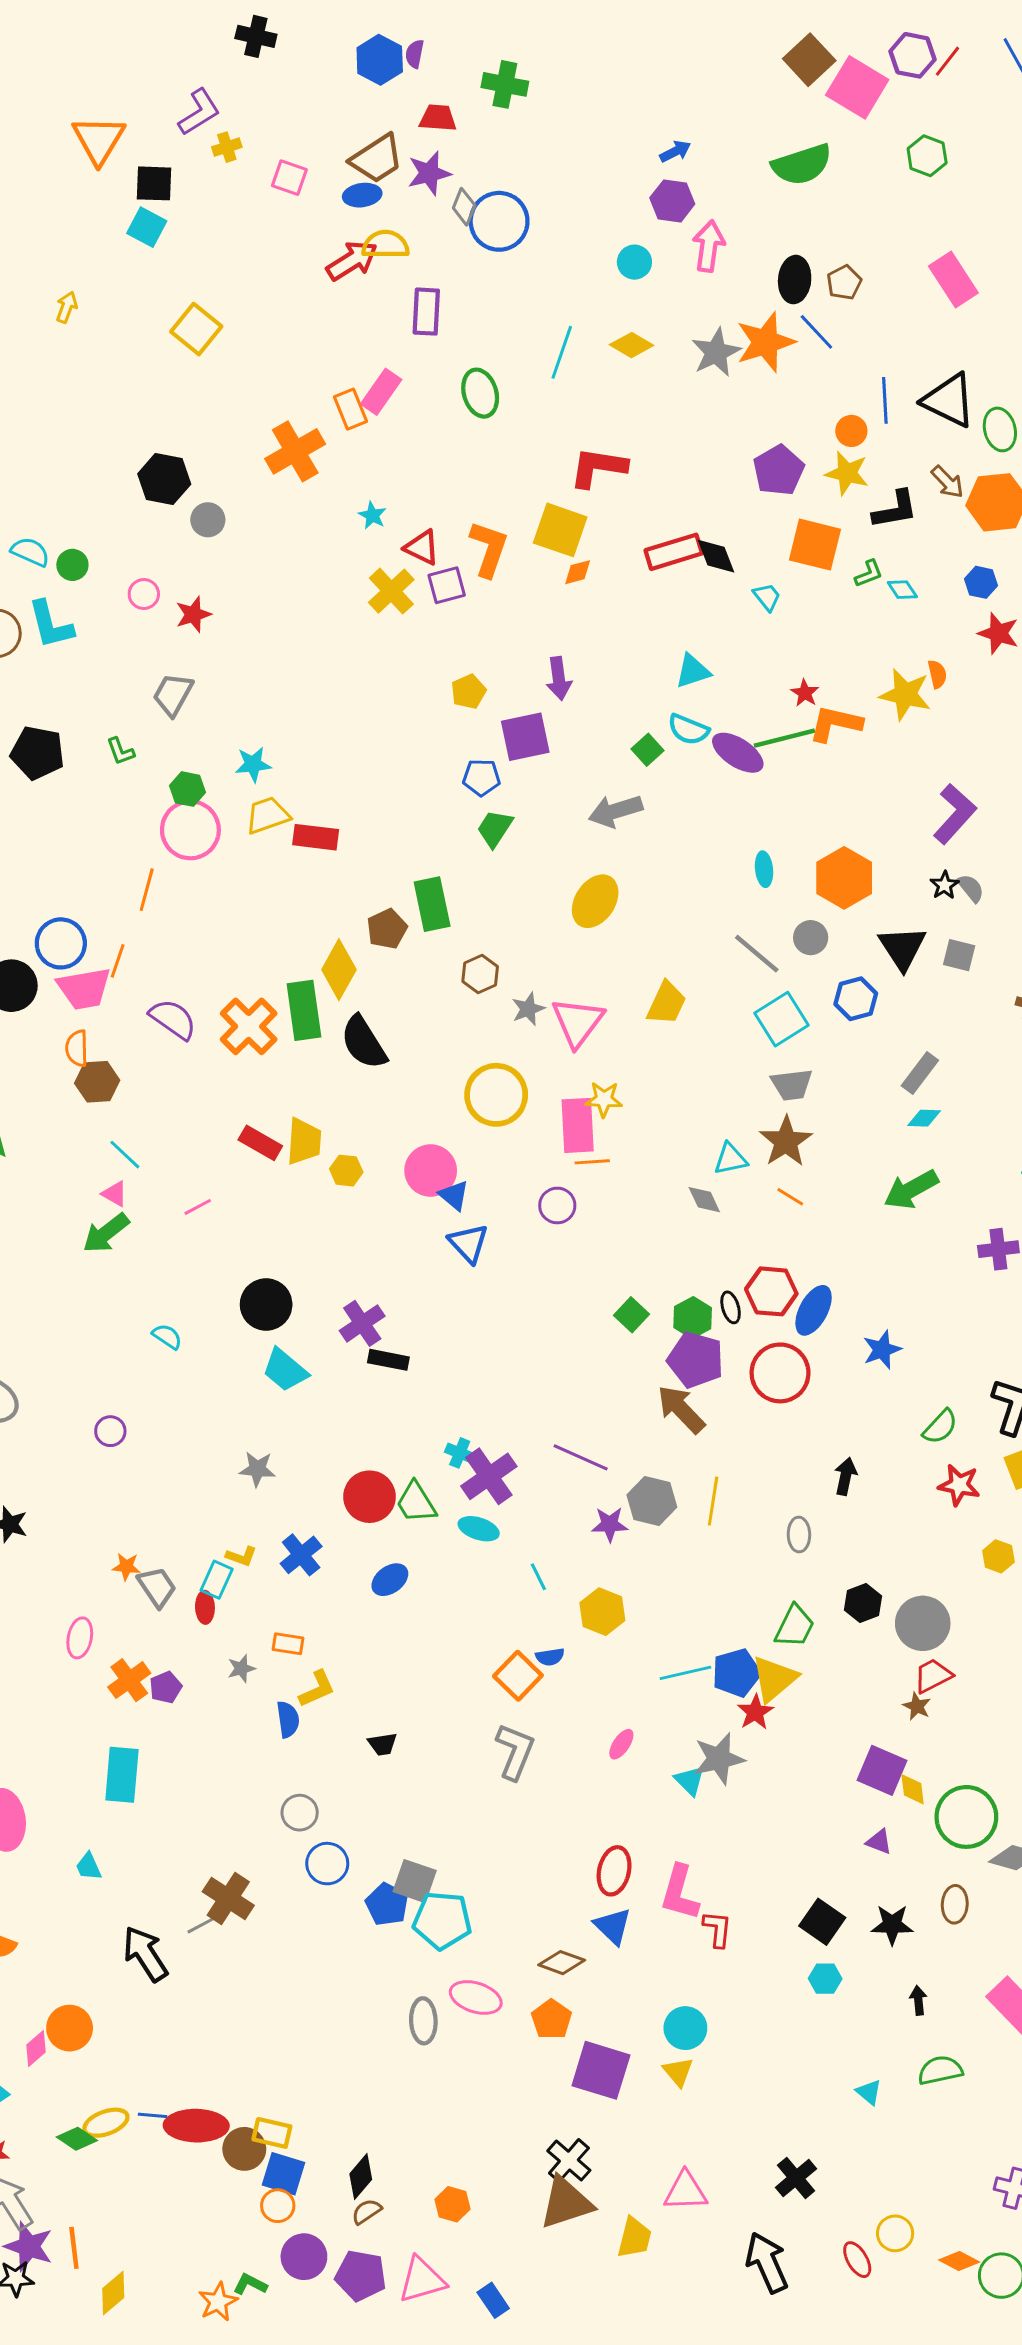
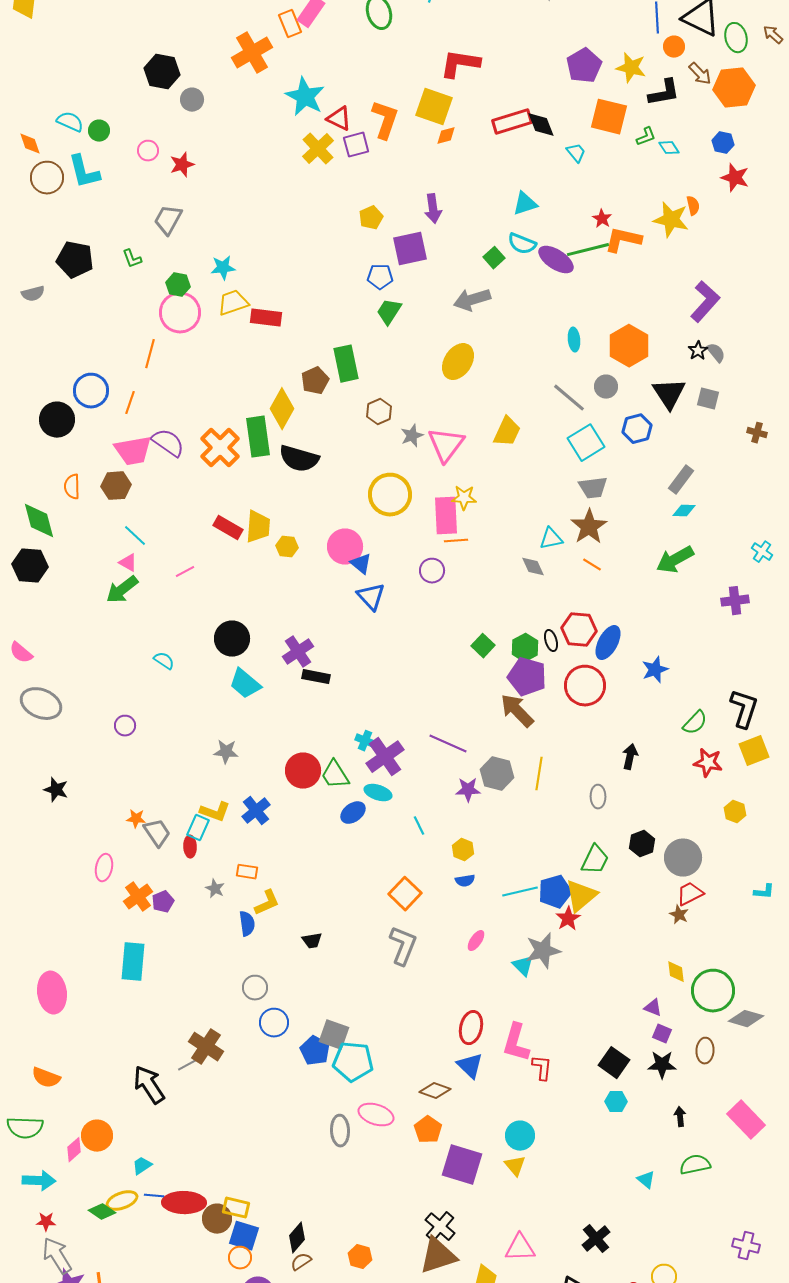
orange circle: (851, 431) -> (674, 47), moved
cyan star: (372, 515) -> (305, 97), size x2.0
pink trapezoid: (84, 989) -> (133, 451), moved
black semicircle: (364, 1042) -> (299, 459), turned -42
orange semicircle: (77, 1048) -> (72, 487), moved
yellow L-shape: (241, 1556) -> (215, 812), size x1.4
blue ellipse: (390, 1580) -> (353, 813), moved
yellow hexagon: (602, 1612) -> (463, 850), size x0.7
blue semicircle: (550, 1657) -> (465, 881), moved
gray star: (241, 1668) -> (215, 889), turned -30
purple square: (882, 1770) -> (662, 1034), moved, size x0.6
cyan trapezoid: (88, 1866) -> (142, 1166), moved, turned 80

